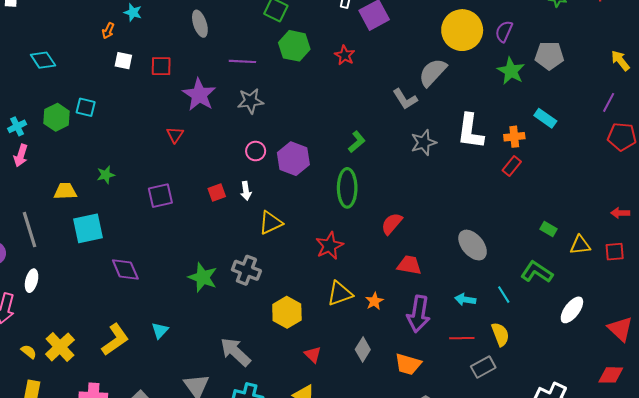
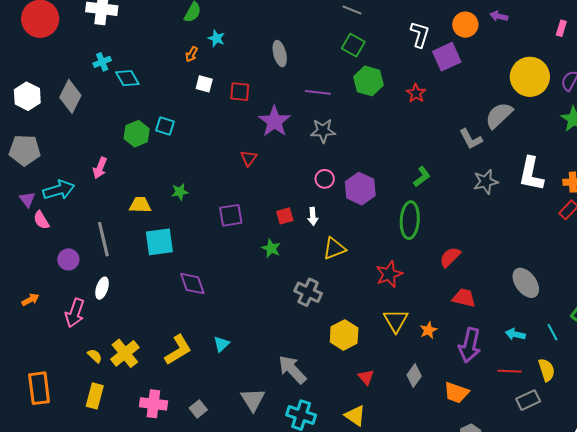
cyan cross: (17, 126) -> (102, 62), moved
green star: (203, 277) -> (271, 248), moved, size x0.7
yellow triangle: (340, 294) -> (396, 321), turned -44

